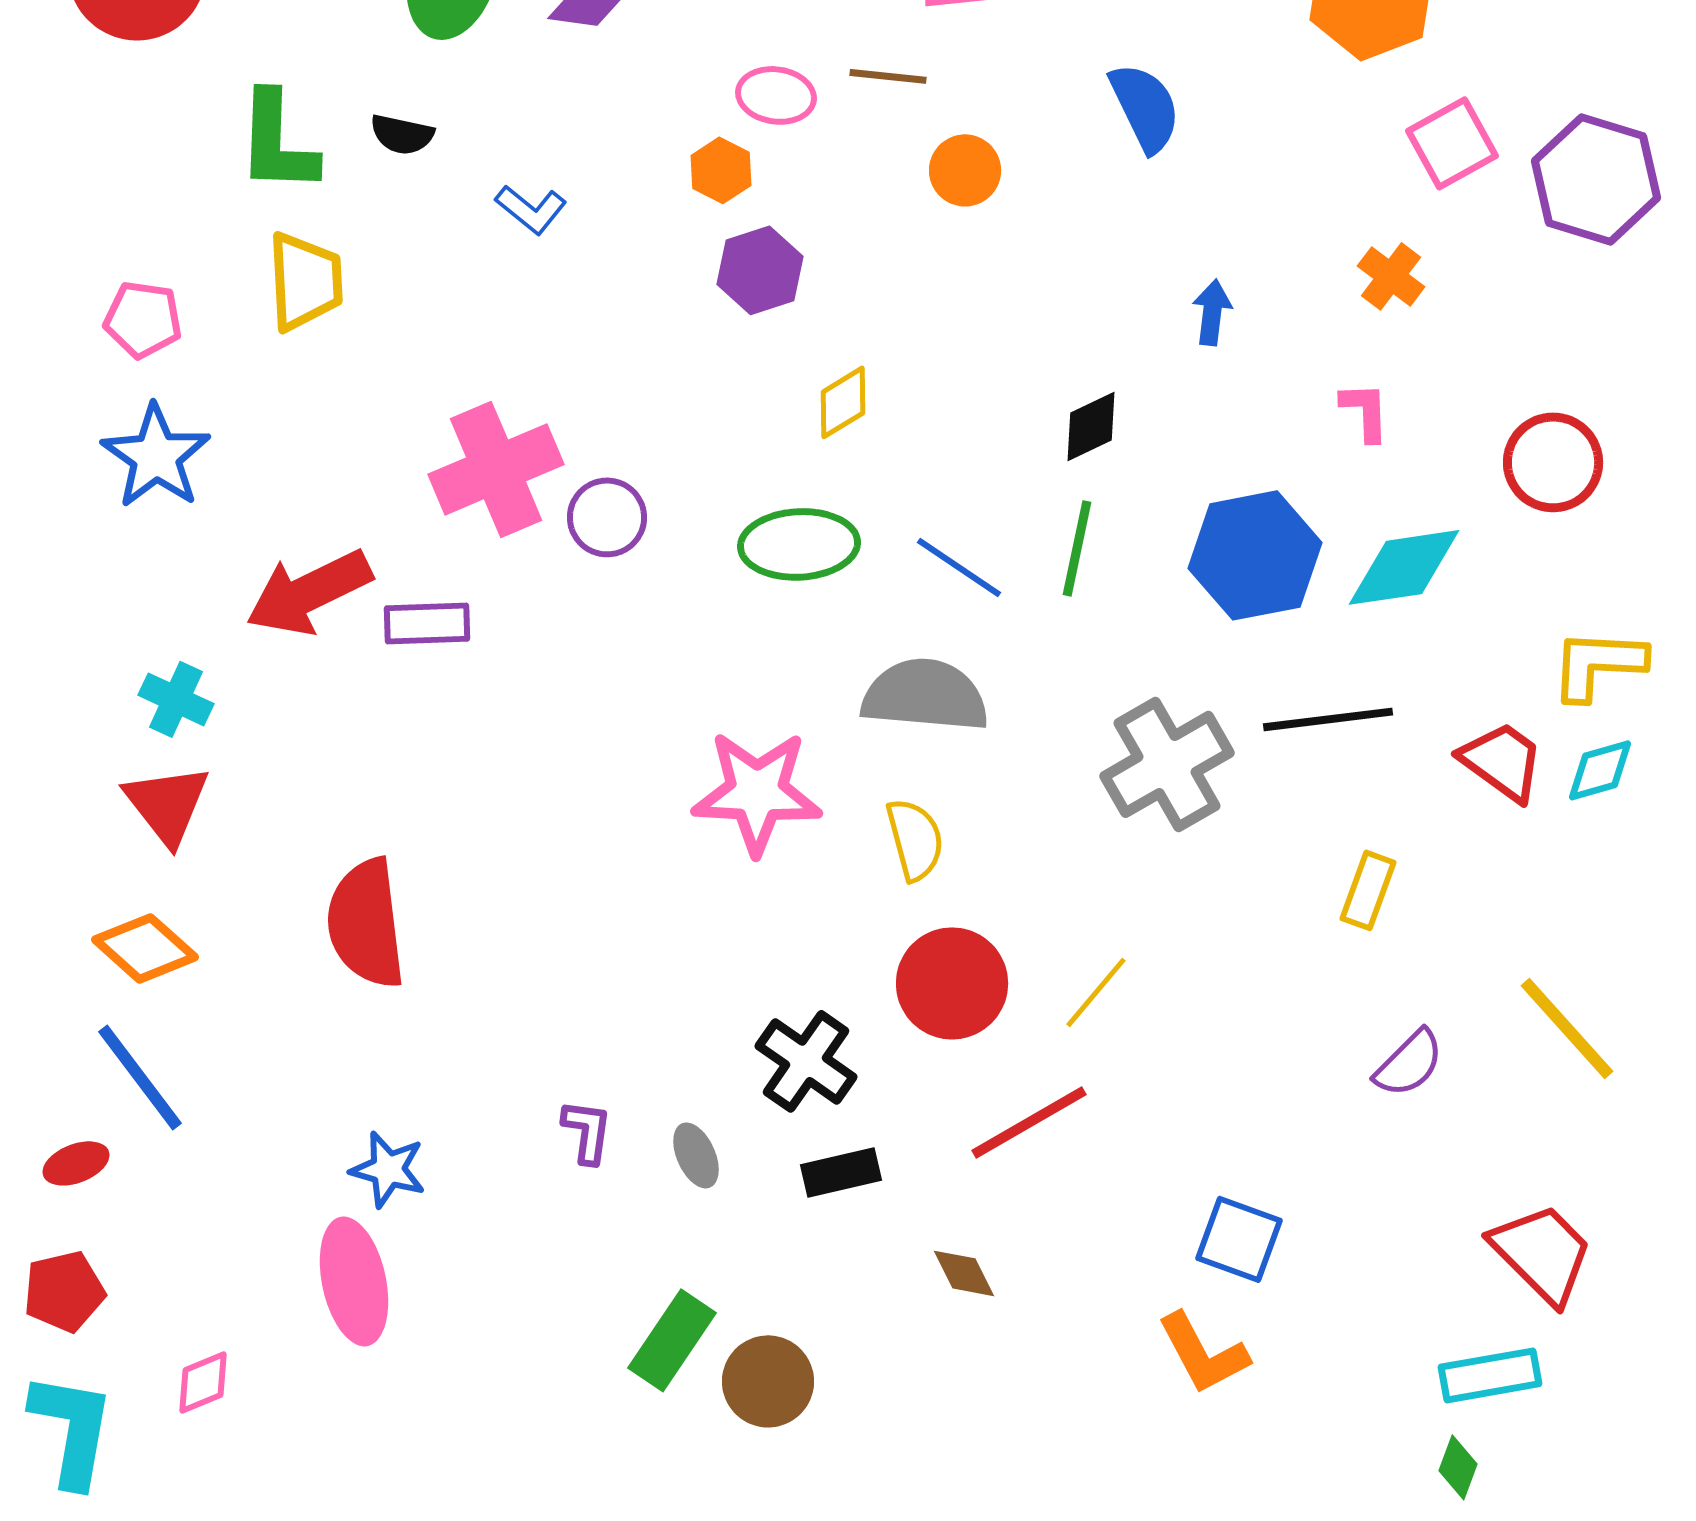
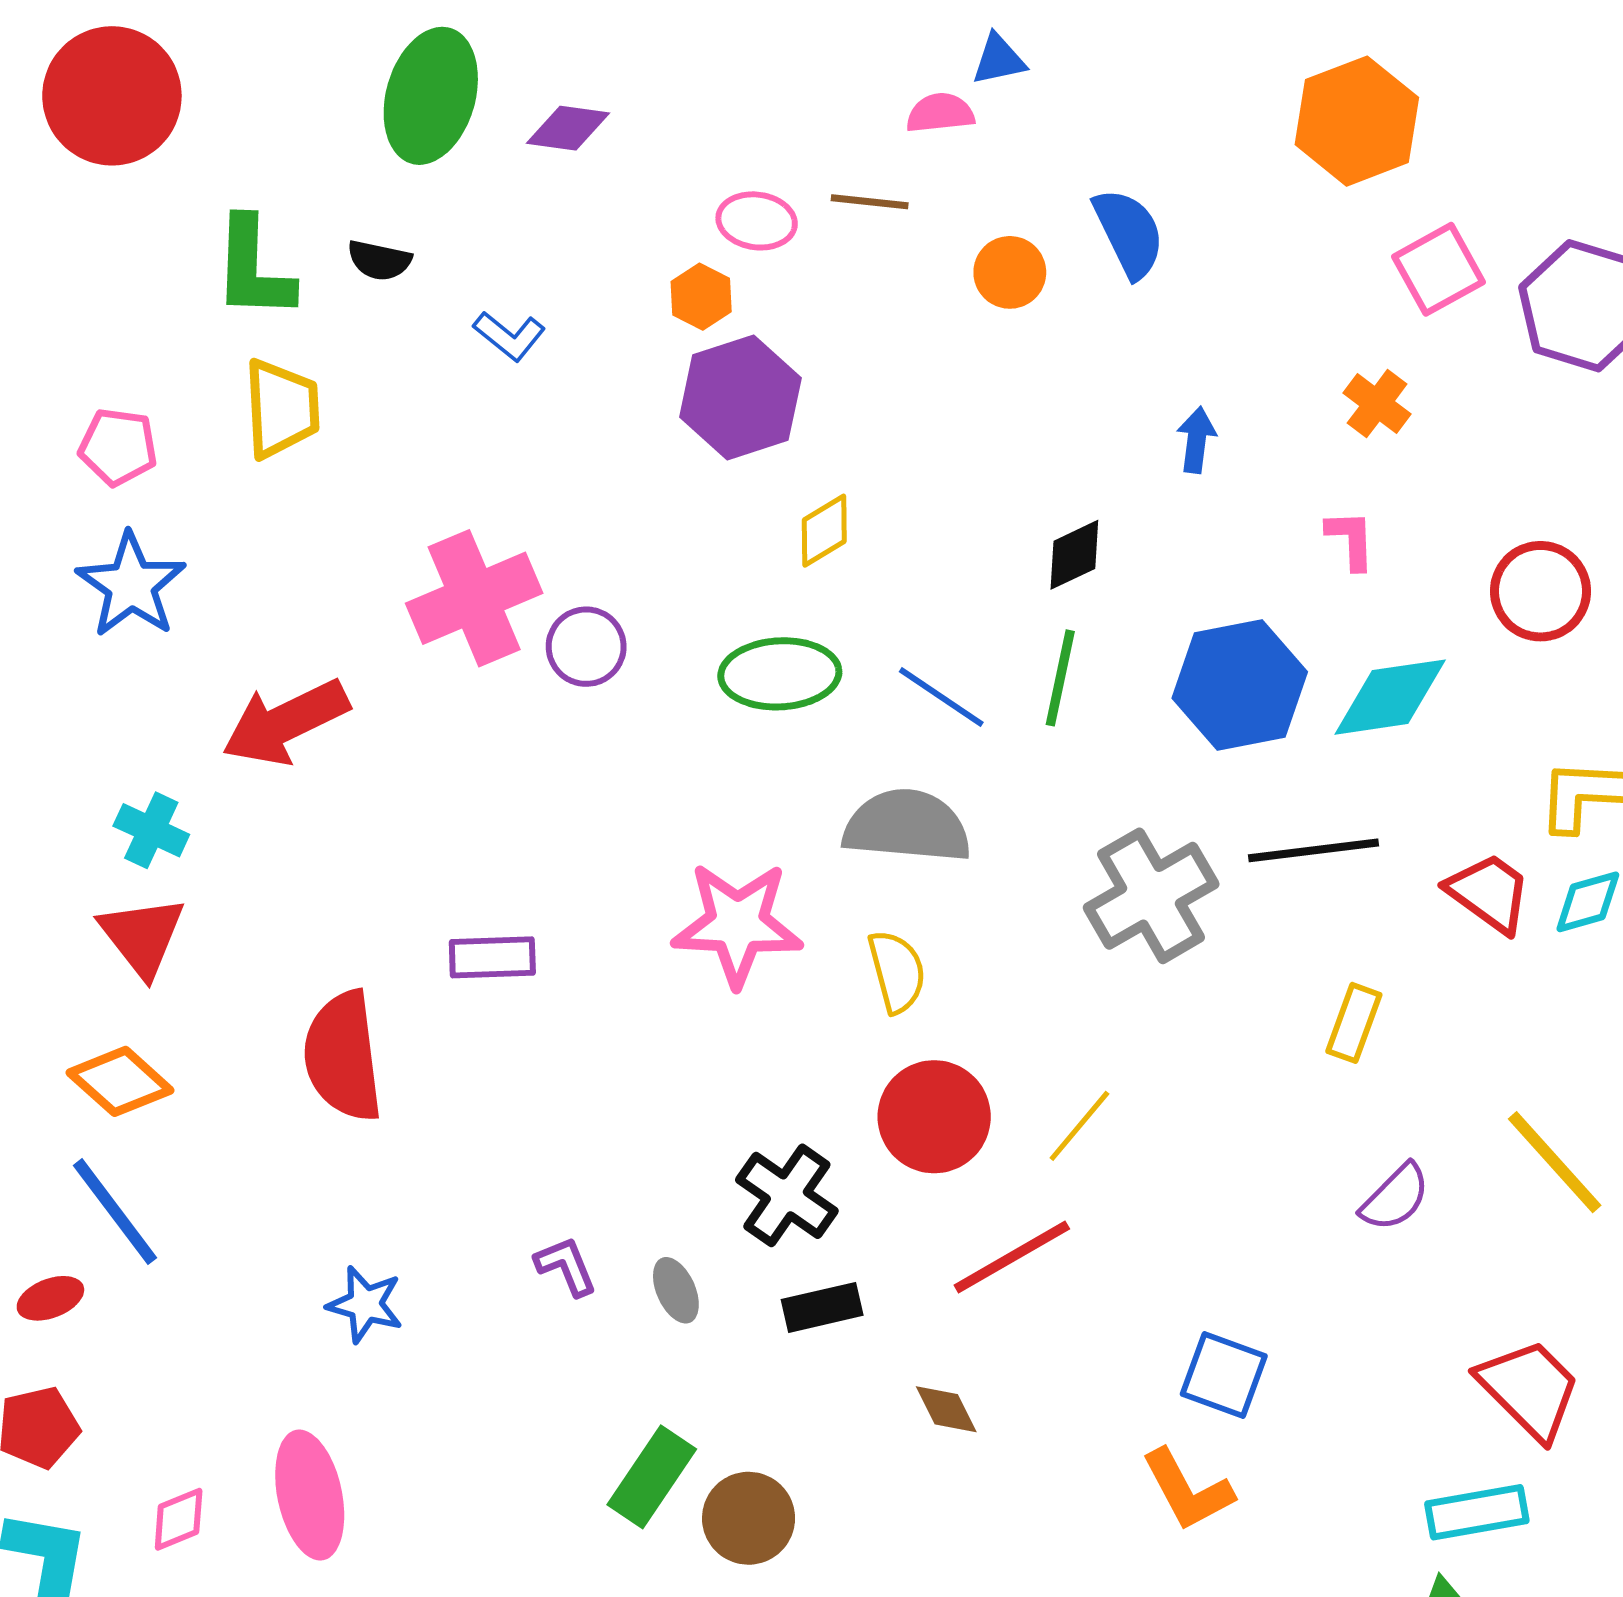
orange circle: (965, 170) -> (1010, 272), moved
purple hexagon: (760, 270) -> (740, 397), size x1.4
purple rectangle: (427, 623) -> (492, 957), moved
purple L-shape: (587, 1131) -> (566, 1266), turned -30
pink ellipse: (354, 1281) -> (310, 1495), moved

